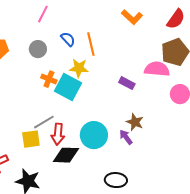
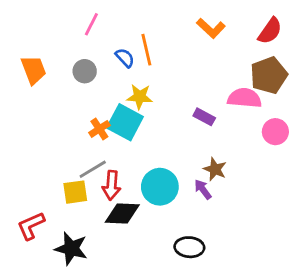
orange line: (91, 44) -> (146, 50), moved
orange cross: (49, 79) -> (99, 129), moved, turned 35

